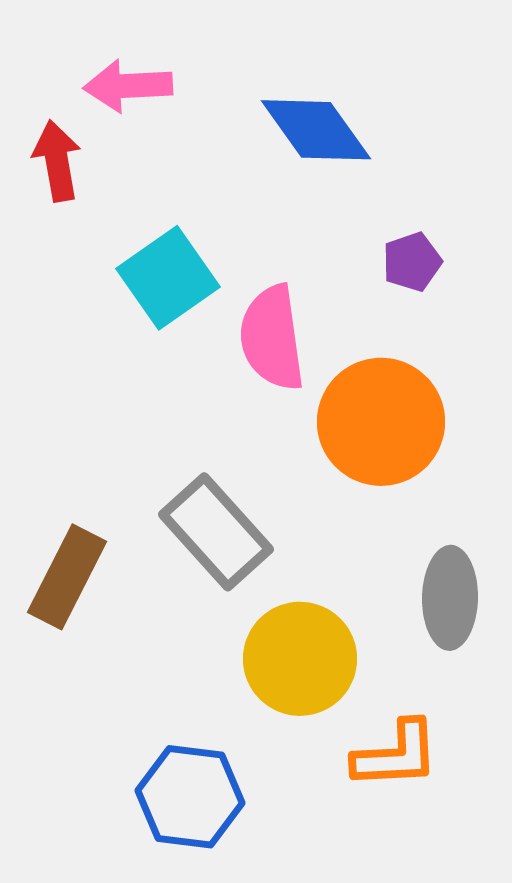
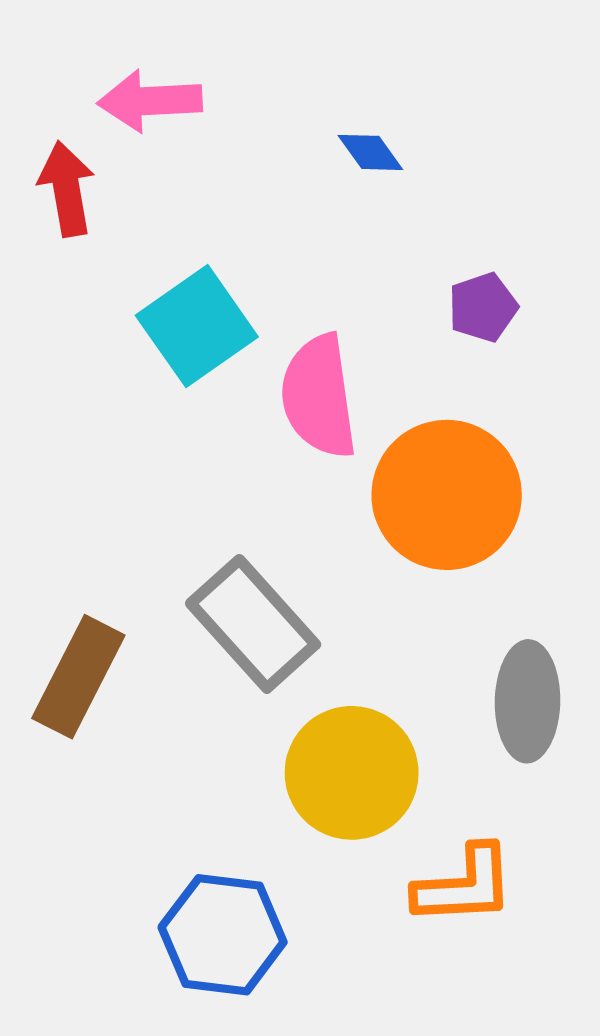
blue diamond: (316, 130) -> (370, 152), size x0.5

